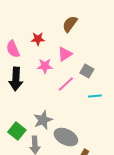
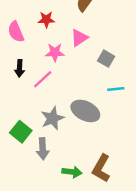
black arrow: (16, 79) -> (20, 68), size x0.6
pink line: (66, 84) -> (43, 79), moved
gray ellipse: (66, 137) -> (85, 111), moved

